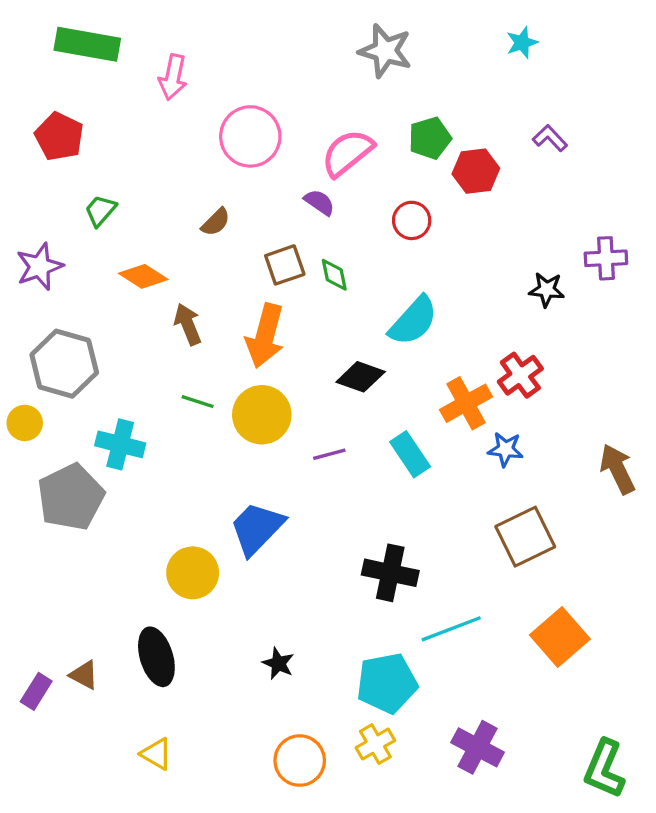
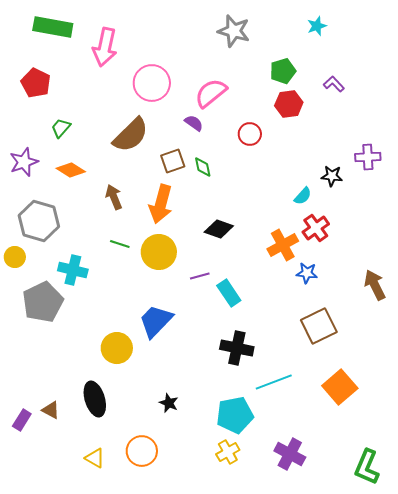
pink arrow: (173, 77) -> (105, 47), size x1.4
green pentagon: (430, 138) -> (283, 71), moved
brown semicircle: (216, 222) -> (131, 135), size x2.0
orange diamond: (143, 276) -> (71, 170), moved
cyan semicircle: (413, 321) -> (303, 196), moved, size x0.6
cyan rectangle: (410, 454) -> (229, 293), moved
orange circle: (300, 761) -> (142, 451), moved

